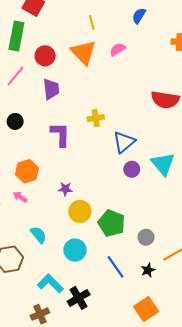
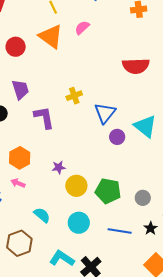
purple trapezoid: (51, 89) -> (20, 89), moved
blue line: (116, 267) -> (120, 231), turned -35

